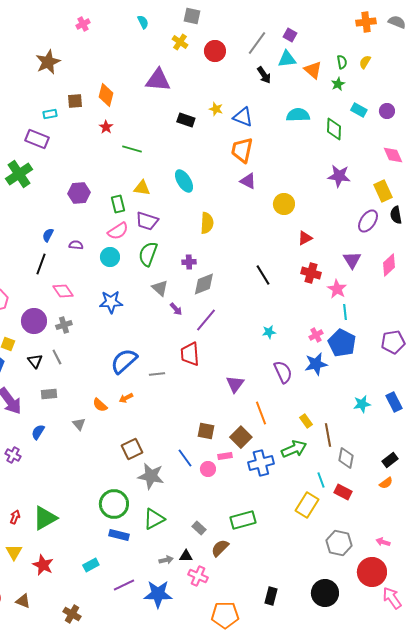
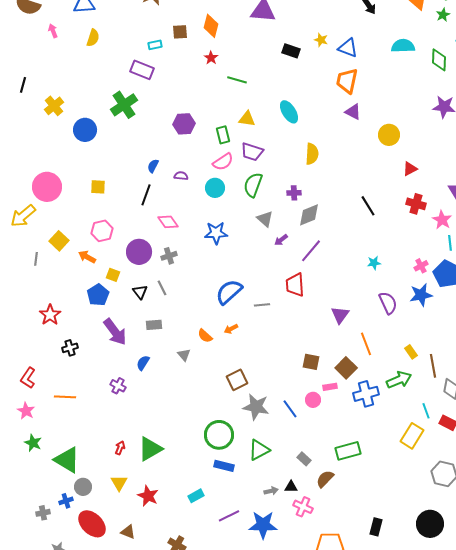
purple arrow: (176, 309) -> (281, 240), turned 96
blue line: (185, 458) -> (290, 409), moved

